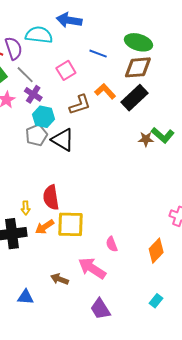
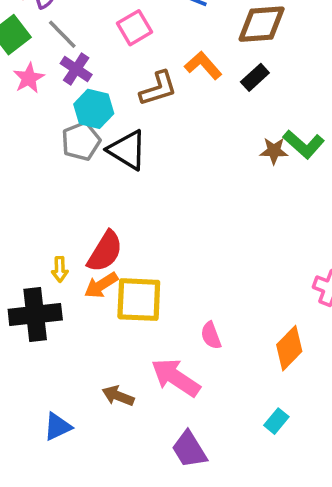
black rectangle: (135, 98) -> (255, 77), size x0.6
red semicircle: (51, 197) -> (105, 252), turned -140
orange arrow: (45, 227) -> (101, 285), moved
blue triangle: (26, 297) -> (58, 427), turned -30
cyan rectangle: (156, 301) -> (276, 421), moved

